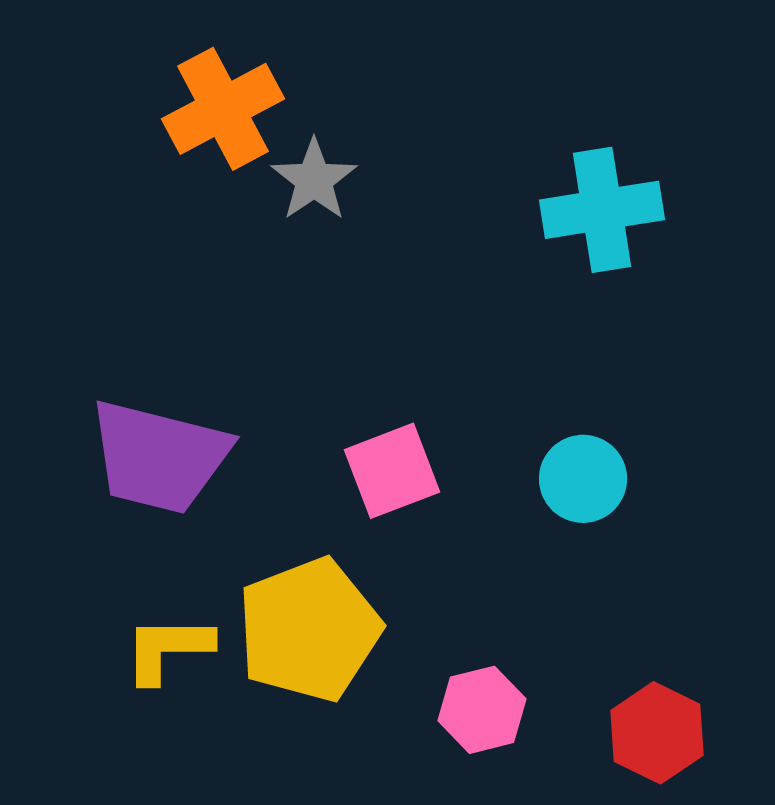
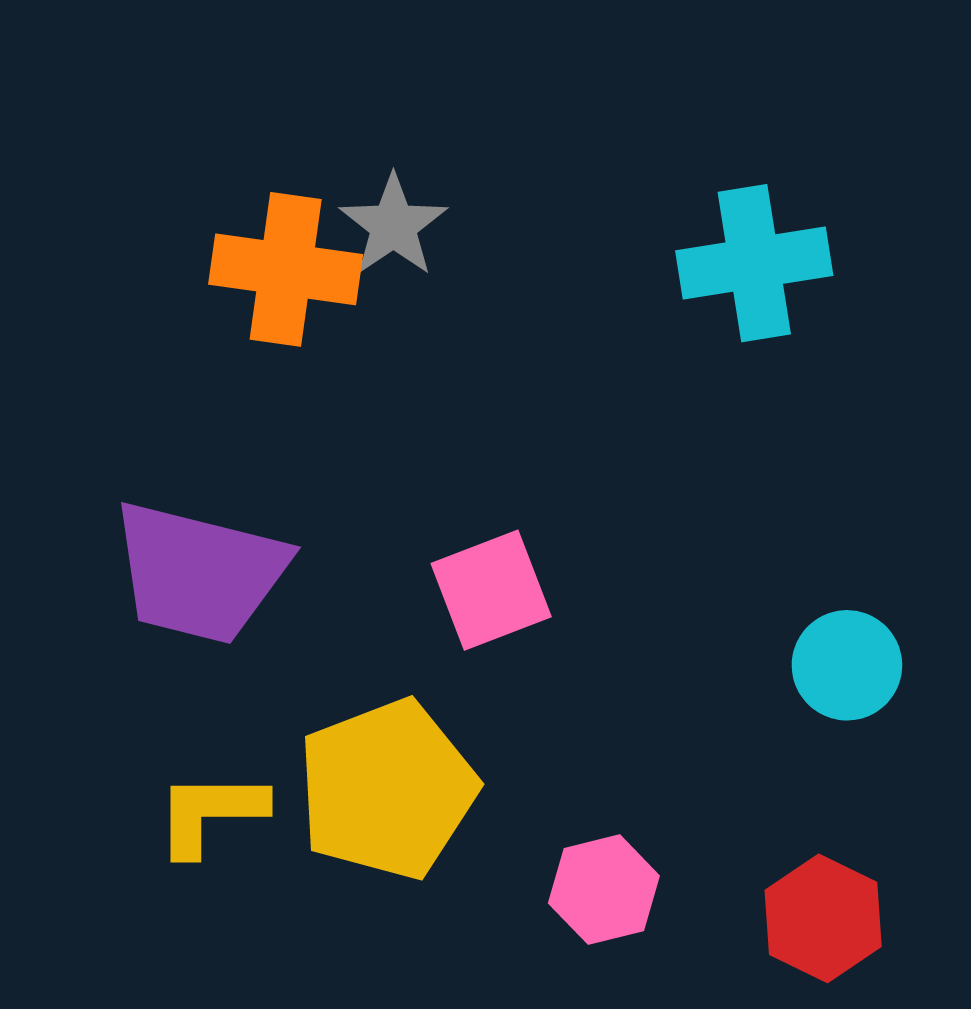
orange cross: (223, 109) -> (286, 269), moved, turned 36
cyan circle: (583, 479) -> (847, 665), moved

